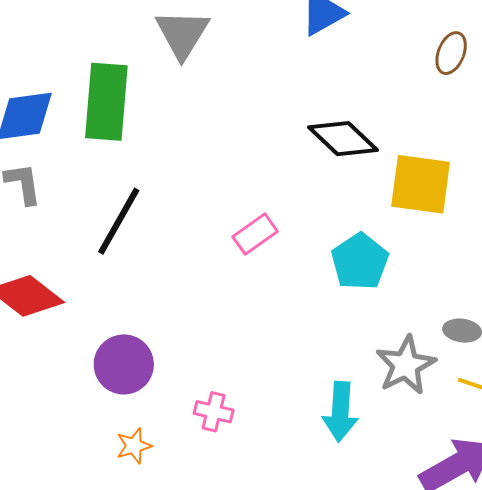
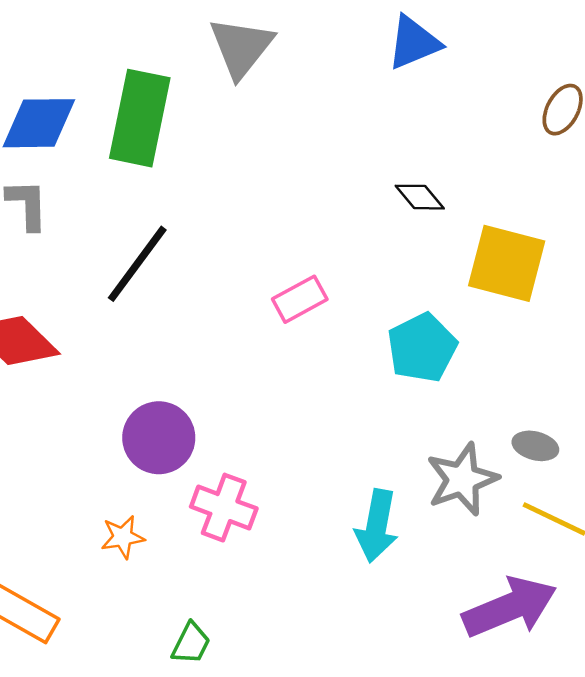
black diamond: (343, 139) -> (420, 197), size x0.6
purple circle: (124, 364) -> (159, 438), moved
pink cross: (214, 412) -> (224, 508), size x1.4

